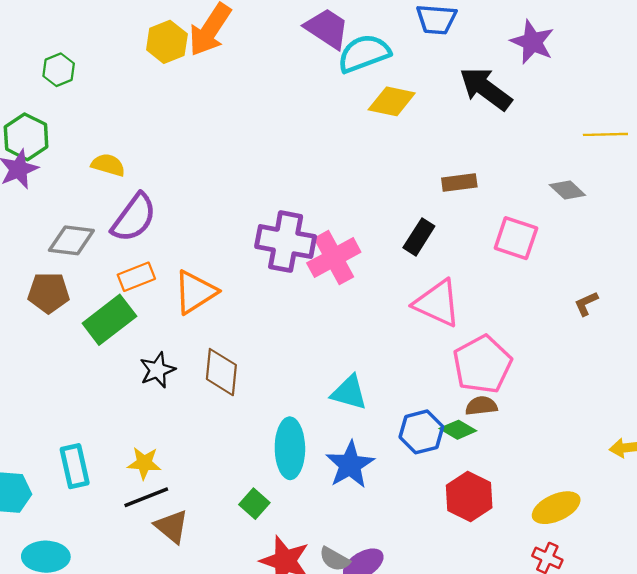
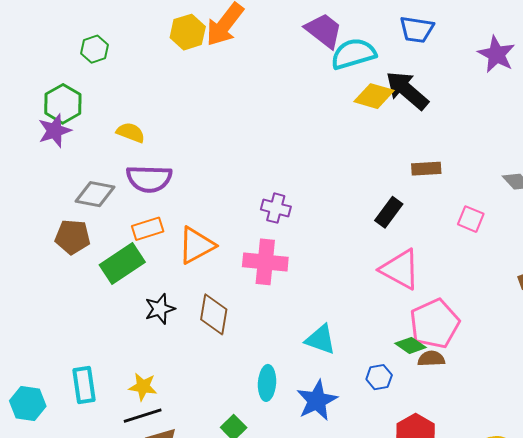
black arrow: (486, 89) -> (407, 90), moved
purple semicircle: (134, 218) -> (149, 179), turned 51
pink square: (516, 238) -> (471, 219), size x0.7
purple cross: (286, 242) -> (276, 208), size x0.6
pink cross: (334, 258) -> (265, 262), moved, turned 30
green diamond: (458, 430) -> (410, 345), moved
blue hexagon: (421, 432) -> (379, 377), size x0.7
cyan ellipse: (290, 448) -> (267, 383), size x0.7

